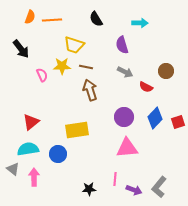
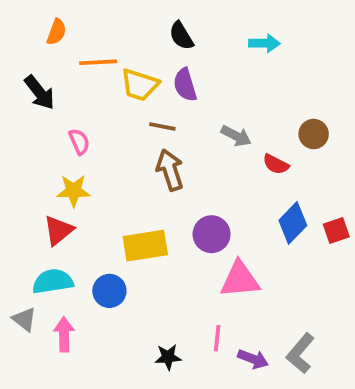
orange line: (52, 20) -> (98, 62), moved
purple semicircle: (122, 45) -> (185, 85), moved
yellow star: (62, 66) -> (74, 191), moved
purple circle: (124, 117) -> (212, 234), moved

